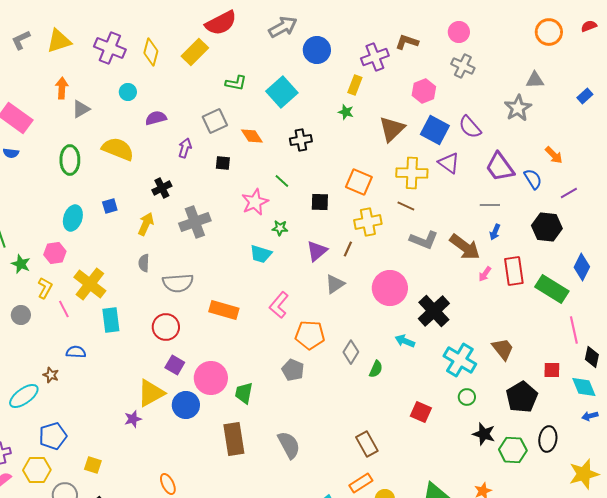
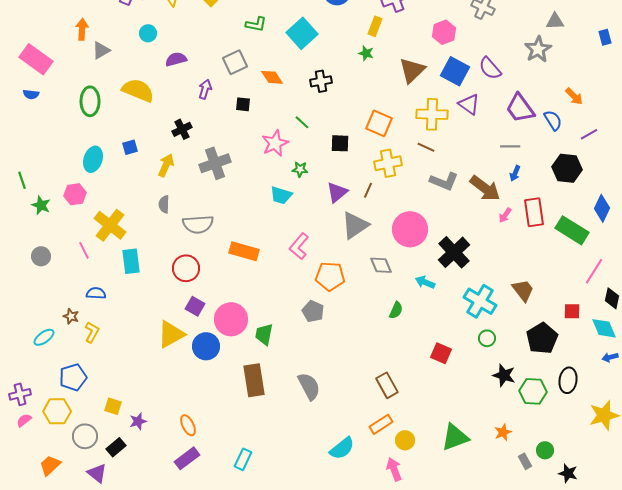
blue rectangle: (585, 96) -> (605, 37), turned -63
gray triangle: (335, 284) -> (355, 225), size x1.4
yellow L-shape: (45, 288) -> (92, 332), moved
pink line: (574, 330) -> (594, 271), turned 44
gray diamond: (351, 352) -> (381, 265), moved, turned -55
cyan ellipse: (24, 396) -> (44, 337), size x0.7
purple star: (133, 419) -> (138, 421), moved

